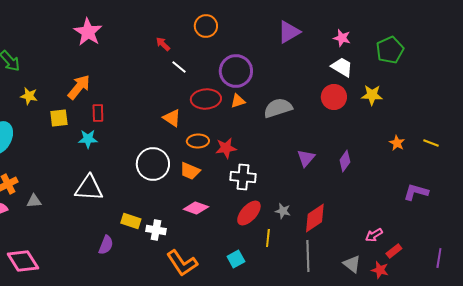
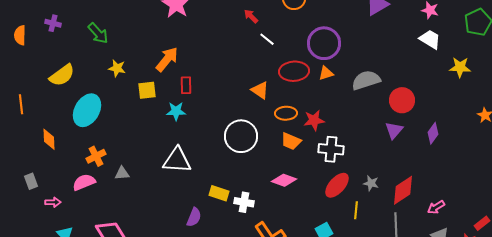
red circle: (334, 97) -> (402, 100), moved
orange trapezoid: (190, 171) -> (291, 141), moved
pink arrow: (374, 235) -> (436, 207), moved

